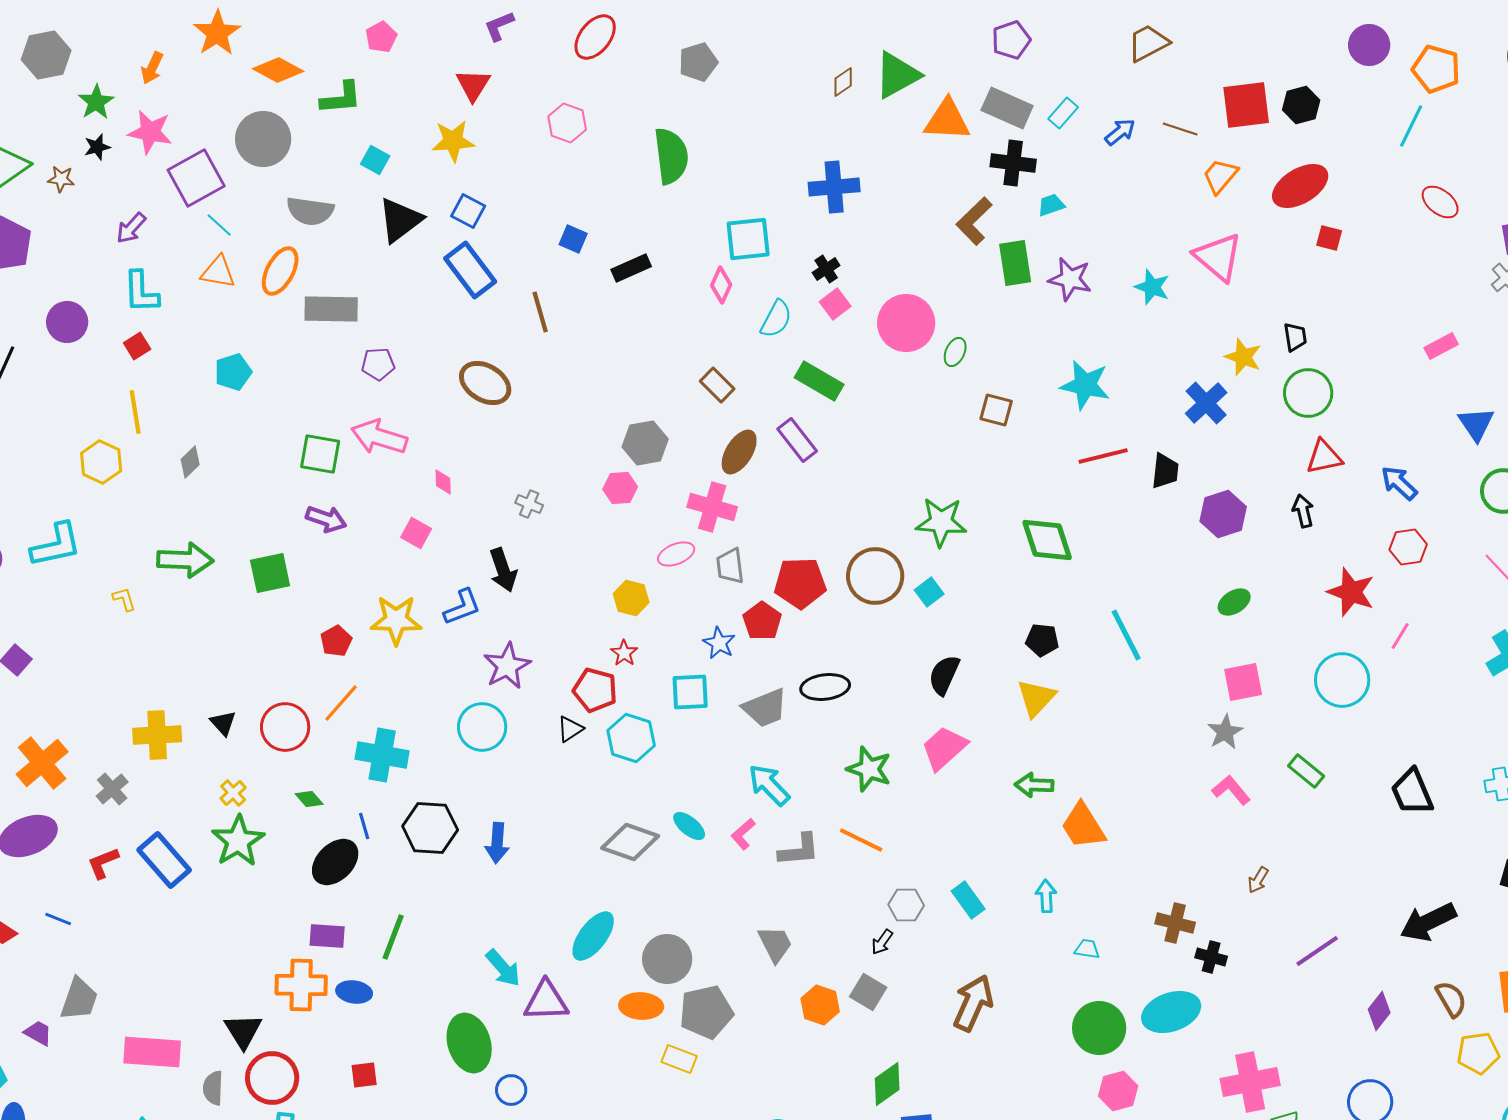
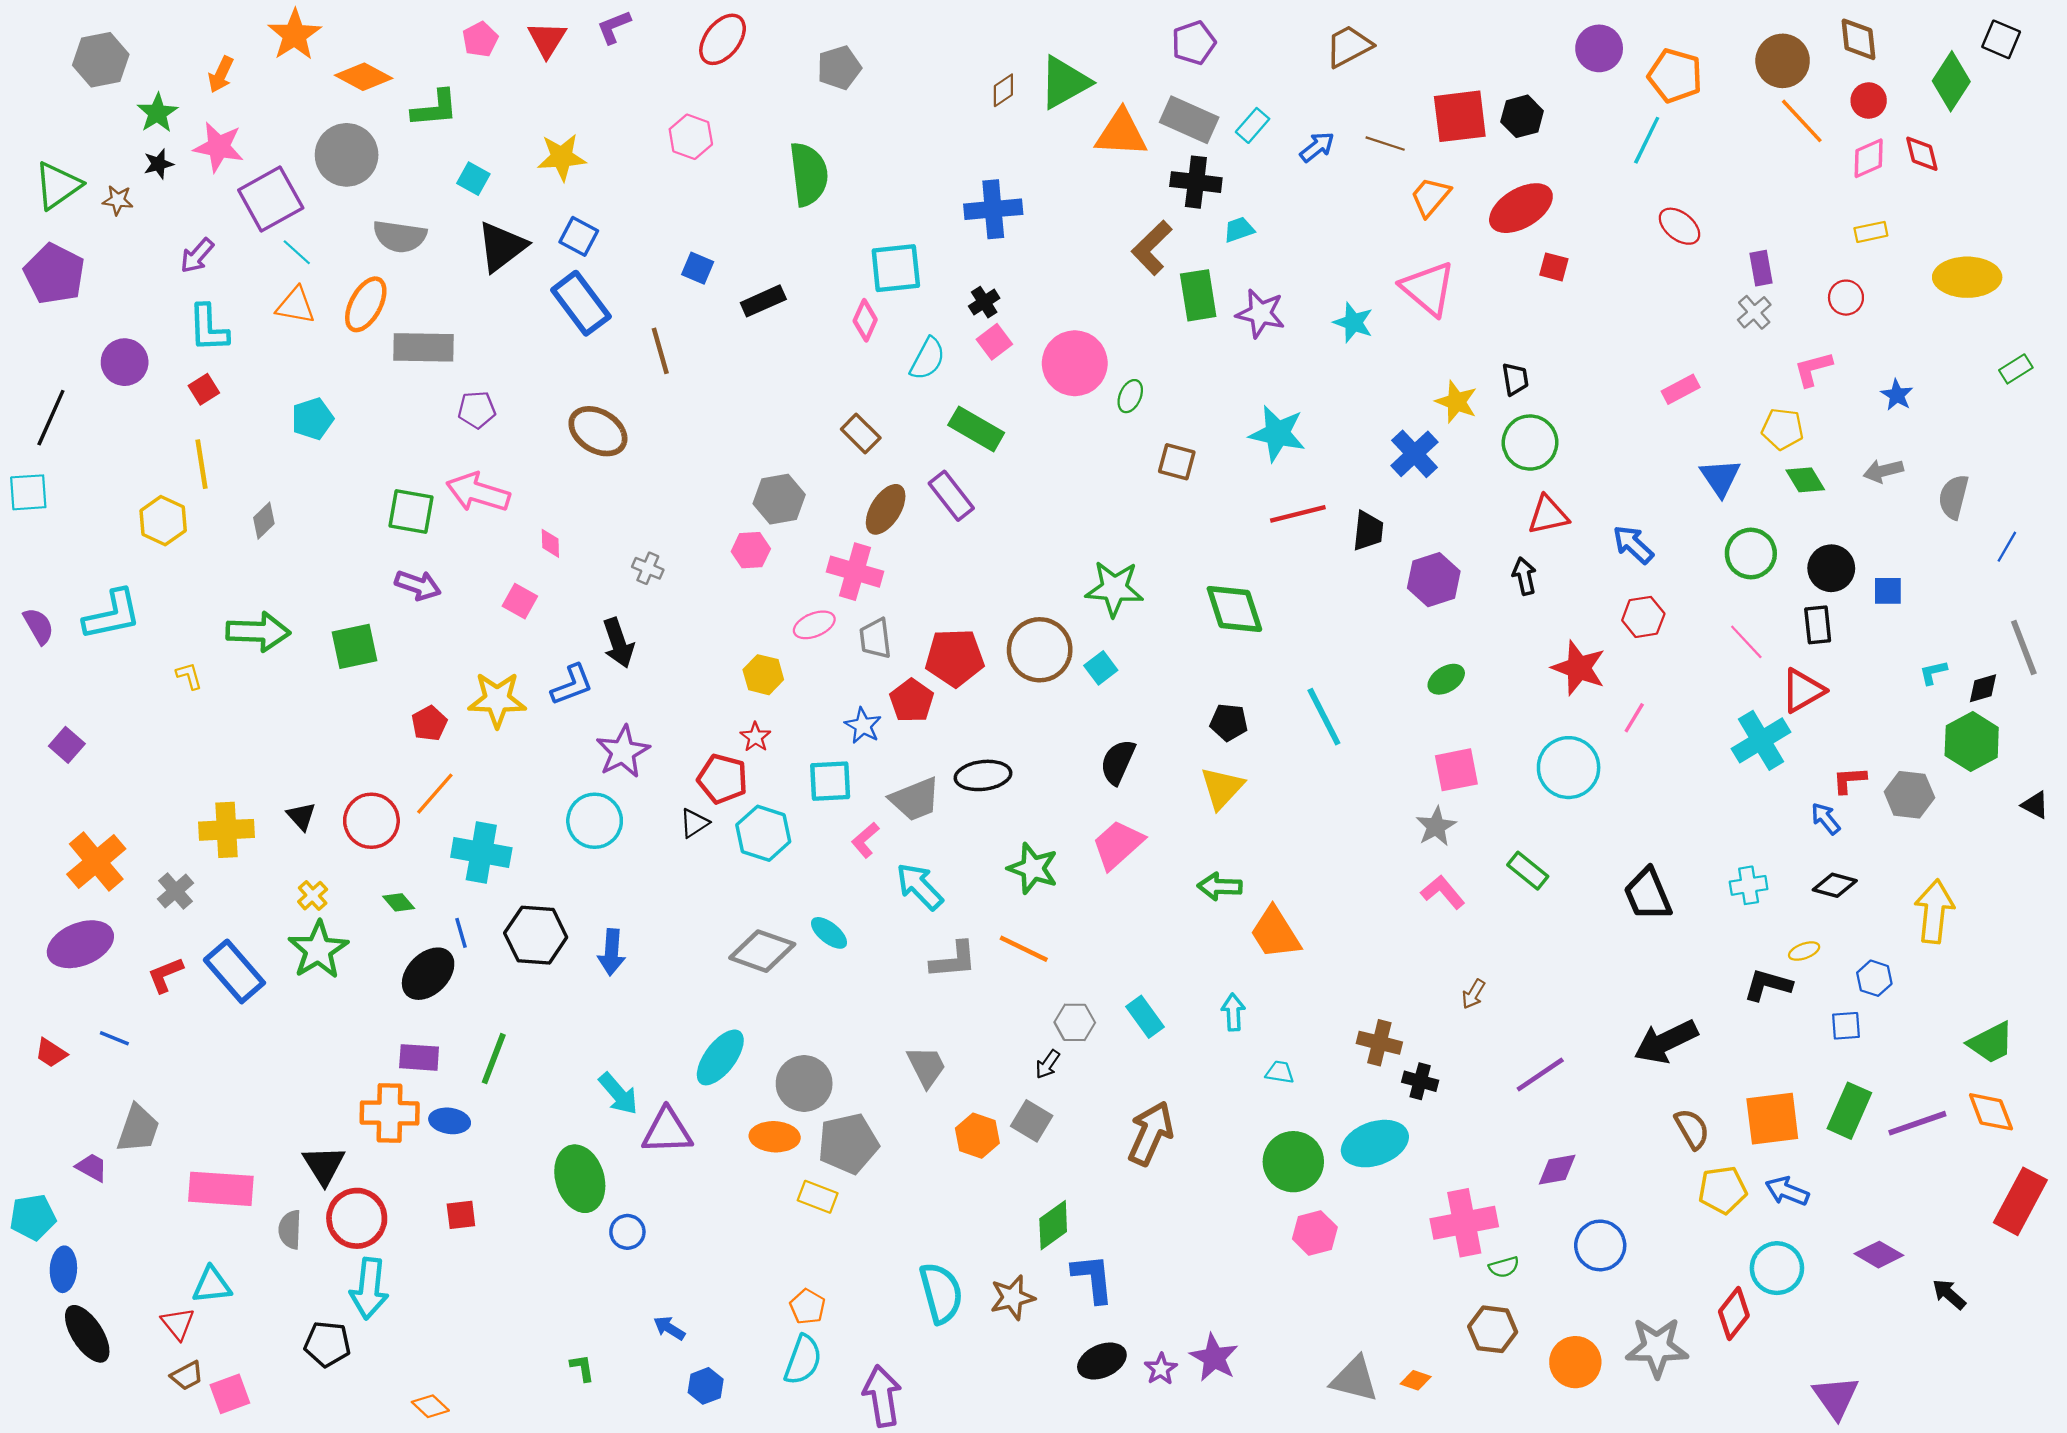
red triangle: (473, 85) -> (547, 39), moved
pink L-shape: (743, 834) -> (865, 840), moved
purple diamond: (1379, 1011) -> (1557, 1170), moved, turned 42

